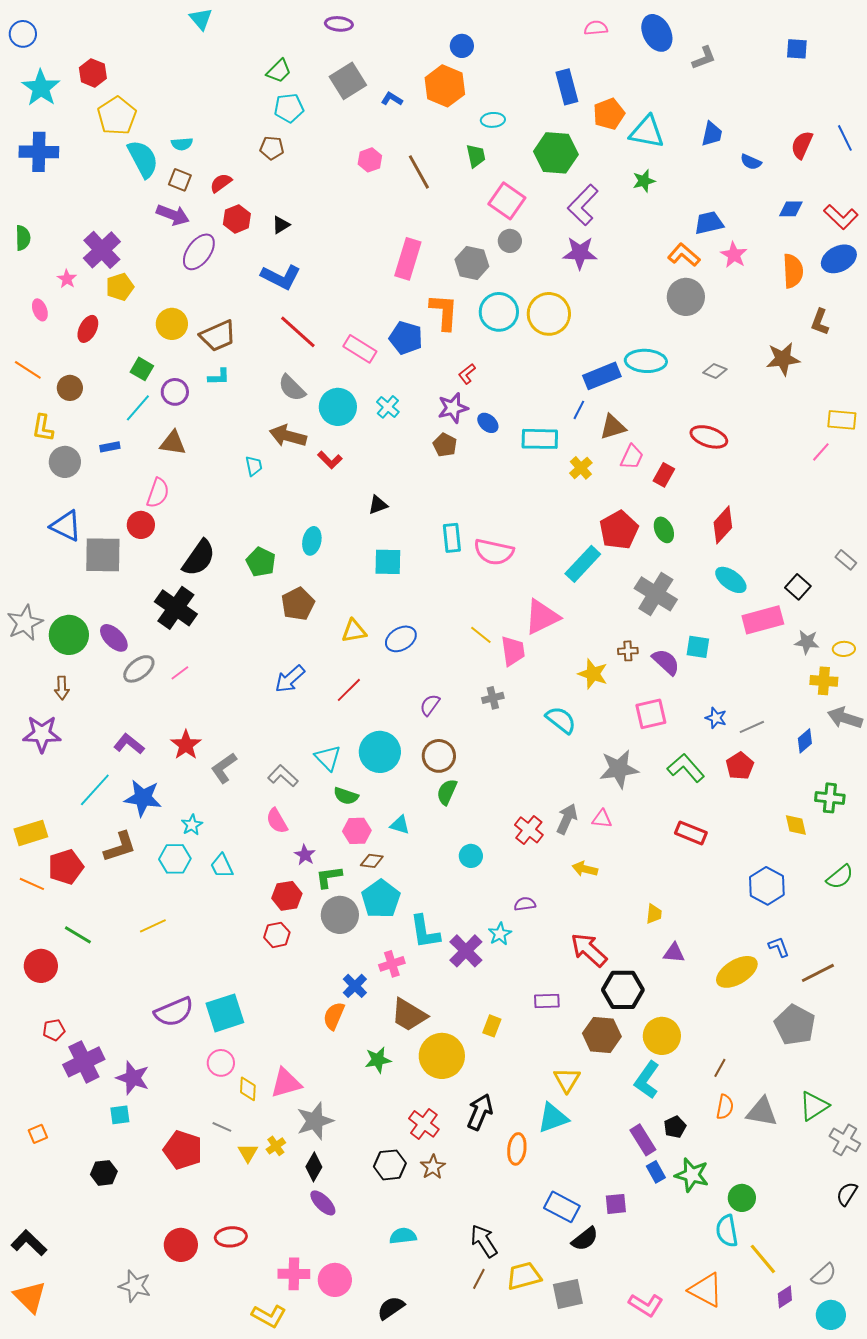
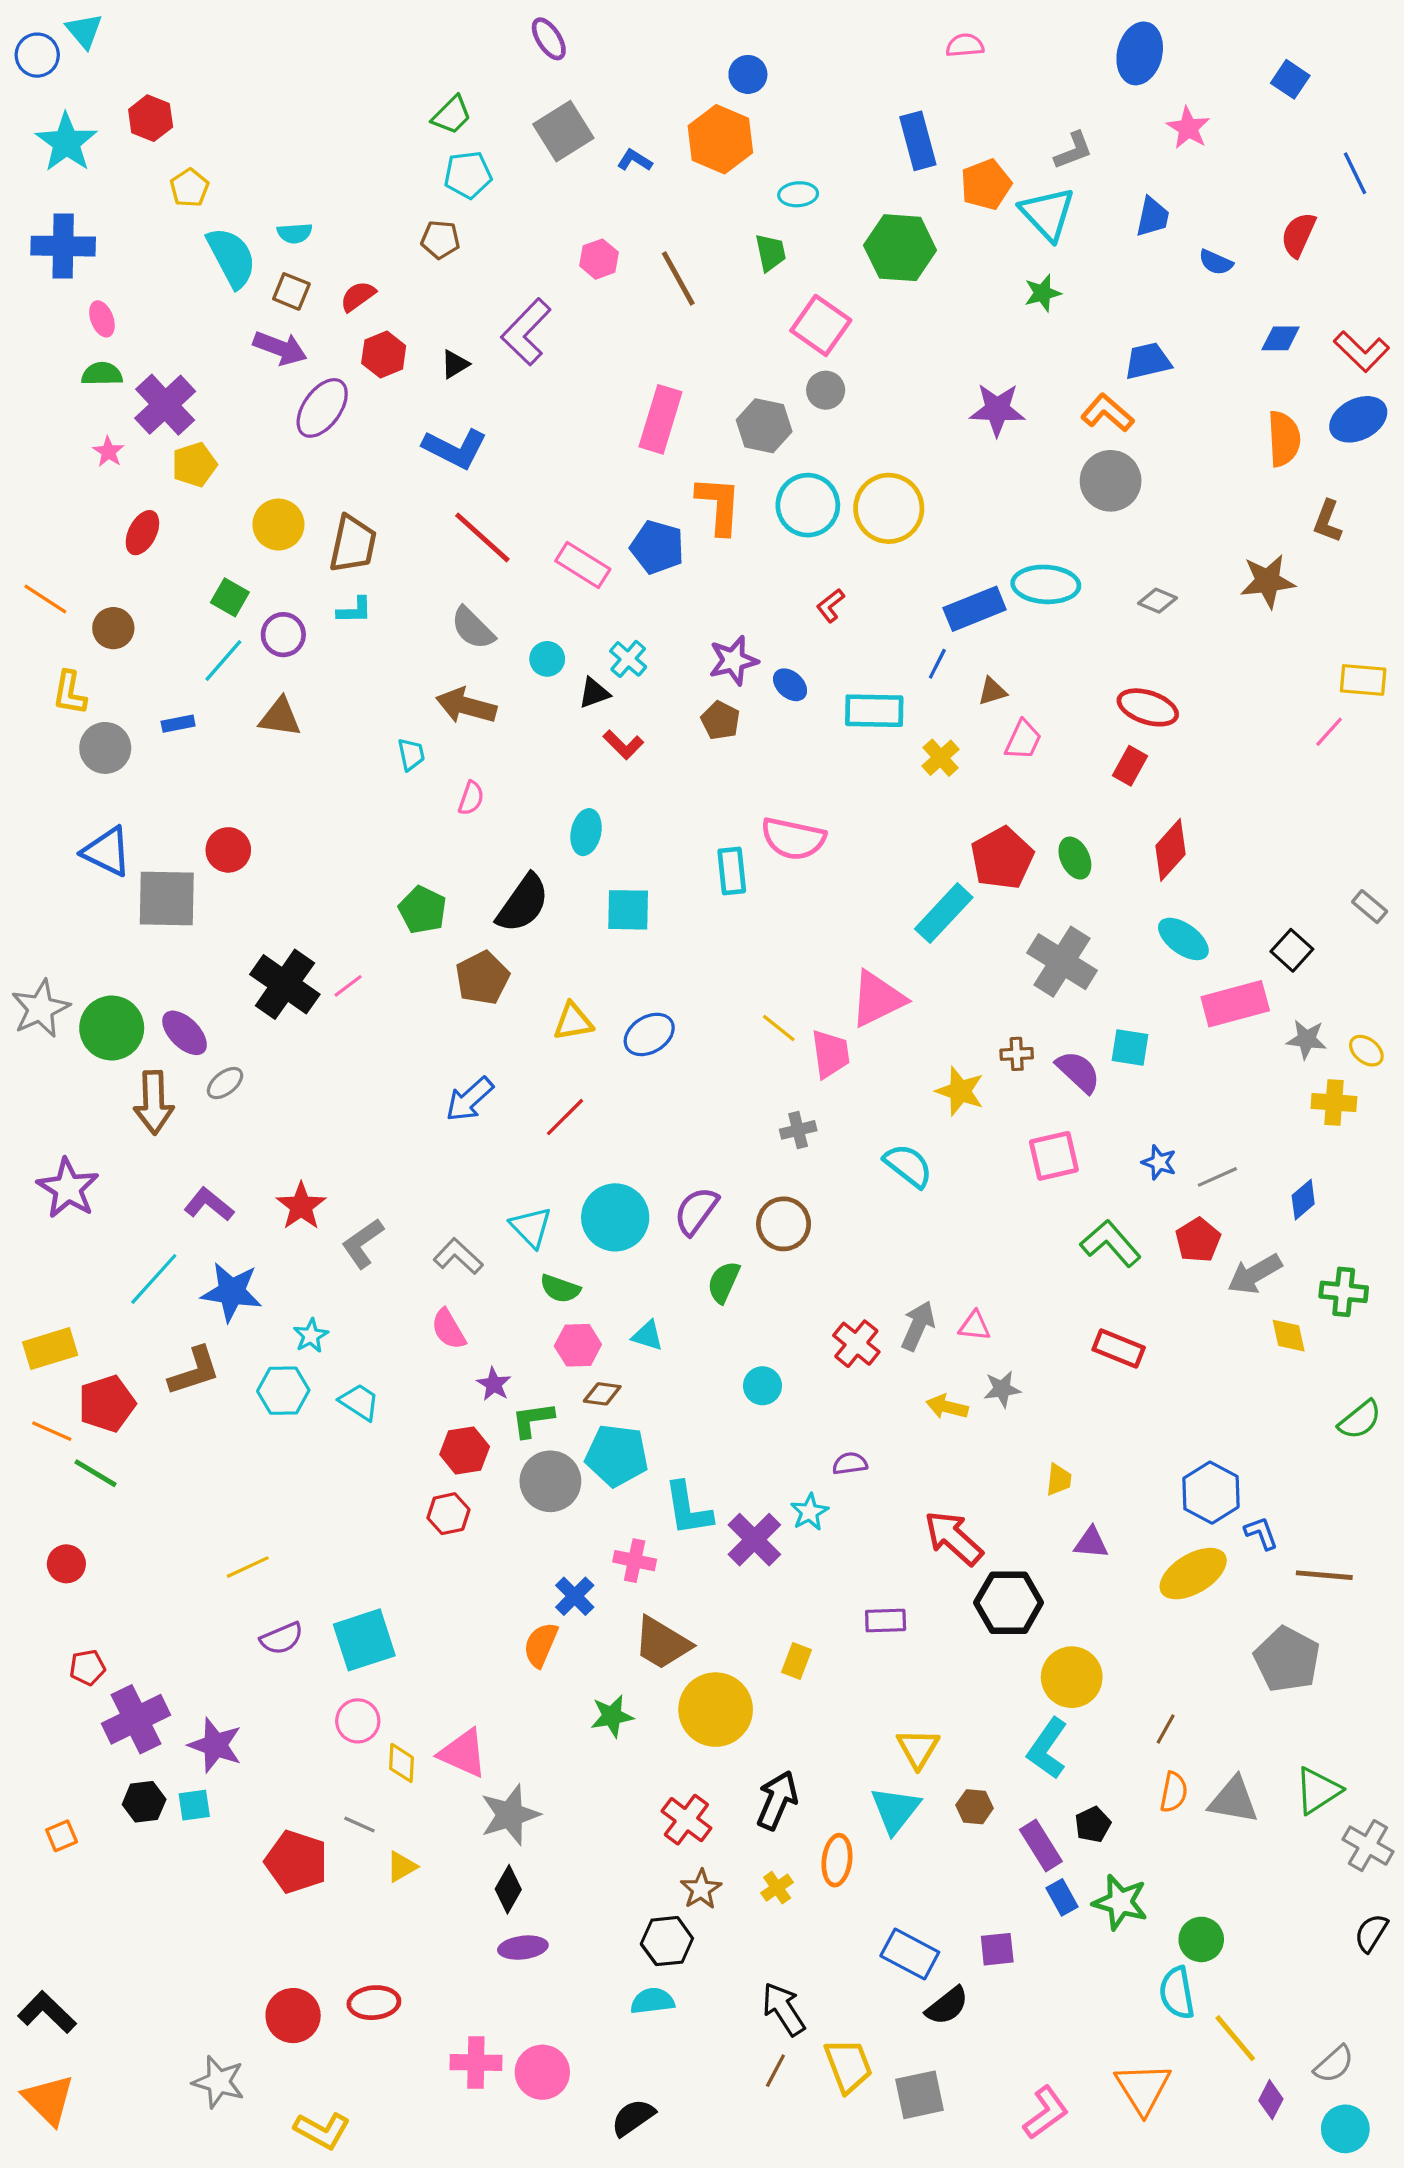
cyan triangle: (201, 19) -> (84, 31), moved
purple ellipse: (339, 24) -> (549, 39), turned 52
blue ellipse: (657, 33) -> (1140, 53), moved, turned 42
blue square: (797, 49) -> (1290, 79), turned 30
gray L-shape: (704, 58) -> (1073, 151), moved
yellow pentagon: (117, 116) -> (189, 188), size x0.6
cyan triangle: (647, 132) -> (1047, 214), turned 36
blue line: (845, 138) -> (1355, 173), moved
purple L-shape: (583, 205) -> (526, 332), moved
green semicircle: (23, 238) -> (102, 374), moved, turned -90
purple star: (580, 253) -> (997, 410), moved
pink star: (734, 255) -> (1188, 128), moved
pink ellipse: (40, 310) -> (102, 319), moved
brown trapezoid: (218, 336) -> (353, 544), turned -54
red L-shape: (467, 374) -> (830, 605), moved
cyan circle: (338, 407) -> (547, 659), size x0.6
brown triangle: (613, 427) -> (992, 691), size x0.7
red L-shape: (330, 460) -> (623, 745), moved
red rectangle: (664, 475) -> (1130, 766), moved
pink semicircle: (158, 493) -> (471, 798), moved, size x0.7
black triangle: (378, 505) -> (594, 693), moved
cyan ellipse: (312, 541) -> (586, 832), moved
pink semicircle: (494, 552) -> (793, 839), moved
black semicircle: (199, 558) -> (523, 903), moved
yellow ellipse: (844, 649) -> (1366, 1051), turned 40
gray ellipse: (139, 669) -> (225, 1083), size x0.7
pink line: (180, 673) -> (348, 986), moved
brown arrow: (62, 688) -> (154, 1102), moved, size x1.6
purple semicircle: (430, 705) -> (696, 1211), moved, size x1.4
gray arrow: (845, 718) -> (1255, 1274), moved, turned -48
purple star: (42, 734) -> (68, 1188), turned 30
brown circle: (439, 756) -> (784, 1224), moved
gray star: (619, 769) -> (1002, 1389), moved, size x0.6
cyan trapezoid: (222, 866) -> (359, 1402), turned 148
blue hexagon: (767, 886) -> (1211, 1493), moved
cyan pentagon: (381, 899) -> (617, 1455), turned -30
yellow line: (153, 926) -> (248, 1567), moved
green line: (78, 935) -> (96, 1473), moved
pink cross: (392, 964) -> (635, 1561), turned 30
red circle: (41, 966) -> (66, 1564), size x0.7
brown line: (818, 973) -> (1324, 1575), turned 32
purple semicircle: (174, 1012) -> (282, 1638), size x0.7
brown hexagon: (602, 1035) -> (975, 1807), moved, size x0.6
pink triangle: (286, 1083) -> (463, 1753), turned 40
cyan triangle: (553, 1118) -> (895, 1810), turned -32
yellow cross: (276, 1146) -> (777, 1888), moved
yellow triangle: (248, 1153) -> (401, 1867), turned 30
black hexagon: (390, 1165) -> (667, 1941), moved
black hexagon: (104, 1173) -> (144, 1802), moved
purple ellipse: (323, 1203) -> (523, 1948), turned -52
yellow trapezoid: (524, 1276) -> (848, 2066), turned 84
orange triangle: (706, 1290) -> (1143, 2088), turned 30
purple diamond: (785, 1297) -> (1271, 2100), turned -30
pink L-shape: (646, 1305) -> (1046, 2113), turned -68
yellow L-shape: (269, 1316) -> (322, 2130), moved

